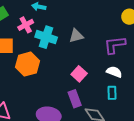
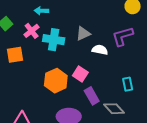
orange hexagon: (28, 64) -> (56, 81), moved
white semicircle: (114, 72) -> (100, 50), moved
pink square: (79, 74) -> (80, 74), moved

